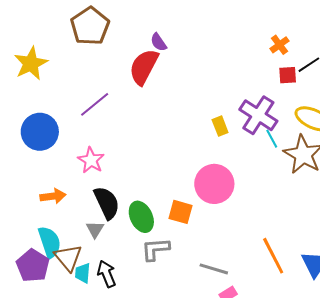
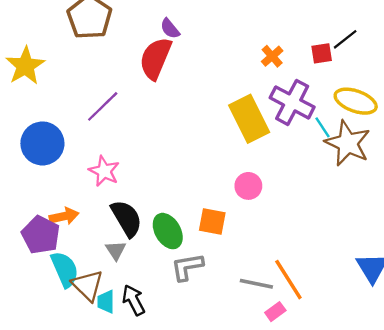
orange cross: (279, 45) -> (272, 56), moved
yellow rectangle: (220, 126) -> (249, 119), size x2.0
cyan line: (272, 139) -> (322, 127), moved
pink circle: (214, 184) -> (248, 186), size x0.6
orange line: (273, 256) -> (288, 280), moved
purple pentagon: (33, 266) -> (41, 235), moved

